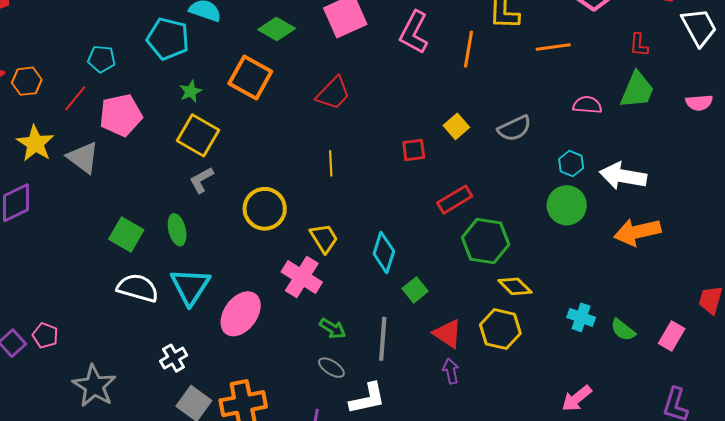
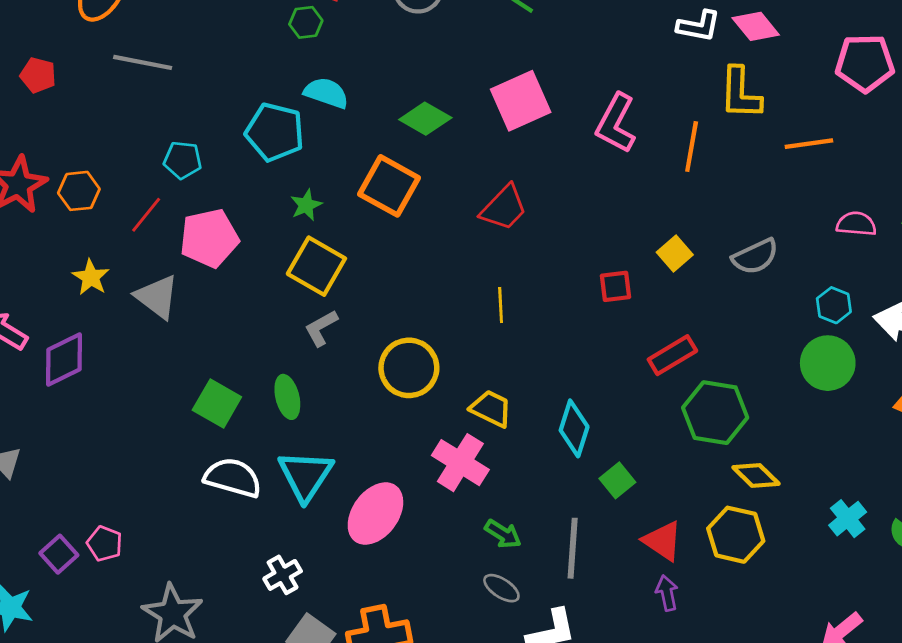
yellow star: (35, 143) -> (91, 277), size x0.7
yellow trapezoid: (324, 238) -> (491, 409), turned -32
cyan cross: (581, 317) -> (848, 519), turned 32

